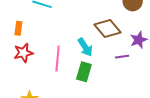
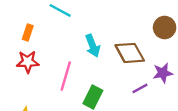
cyan arrow: (85, 47) -> (93, 46), moved
purple line: (122, 57) -> (140, 88), turned -32

